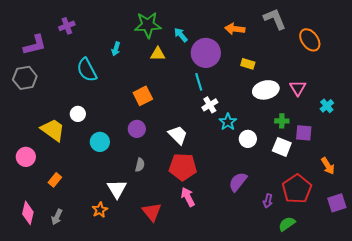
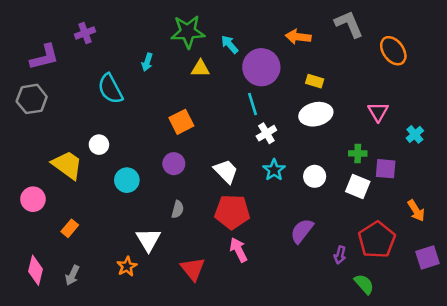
white ellipse: (266, 90) -> (316, 114), moved
cyan star: (228, 122) -> (274, 170), moved
green semicircle: (287, 224) -> (364, 284), turned 84

